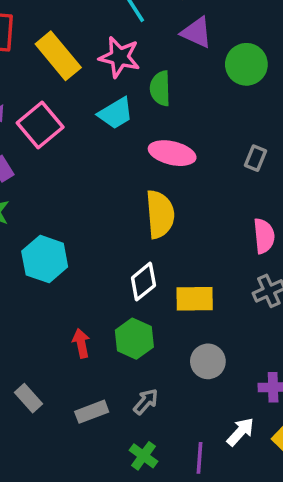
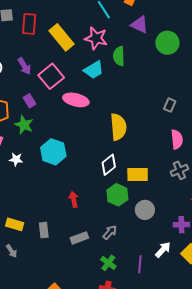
pink ellipse: (172, 153) -> (76, 100), moved
gray rectangle: (256, 158) -> (170, 105), moved
green hexagon: (134, 339) -> (117, 195), moved
gray rectangle: (29, 398) -> (44, 230), turned 35

